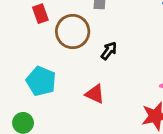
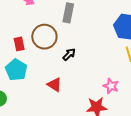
red rectangle: (40, 14) -> (19, 44), moved

